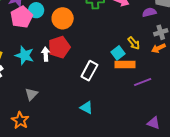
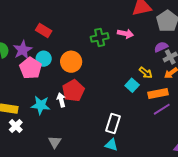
purple semicircle: (149, 12) -> (161, 47), moved
orange rectangle: (125, 65) -> (158, 93), moved
white rectangle: (89, 71) -> (113, 124), moved

